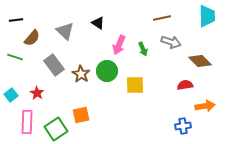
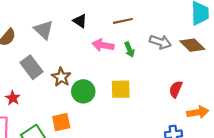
brown line: (162, 18) -> (123, 21), moved
pink arrow: (119, 45) -> (103, 45), turned 78
brown diamond: (200, 61) -> (192, 45), moved
green circle: (107, 71) -> (83, 91), moved
red semicircle: (185, 85) -> (176, 89), turned -56

